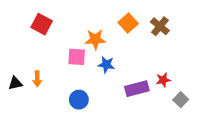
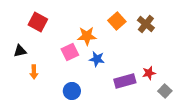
pink square: (77, 57) -> (70, 52), turned -30
black triangle: (15, 83) -> (20, 51), moved

